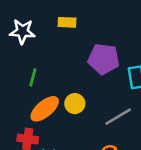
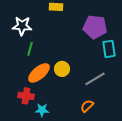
white star: (22, 31) -> (22, 26), moved
purple pentagon: (104, 59) -> (95, 27), moved

